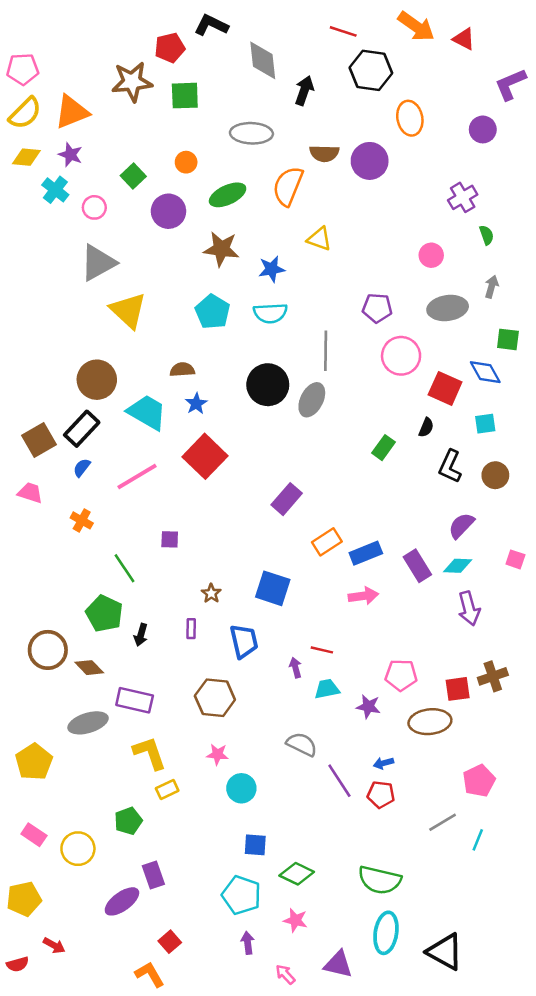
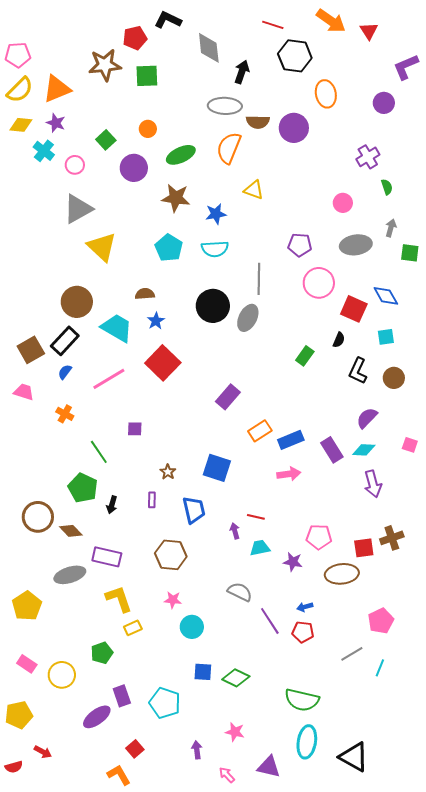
red triangle: (464, 39) -> (369, 31), turned 30
gray ellipse: (251, 133) -> (225, 106), moved
green square: (508, 339) -> (410, 253), moved
green diamond: (297, 874) -> (236, 678), moved
cyan pentagon: (241, 895) -> (165, 703), moved

